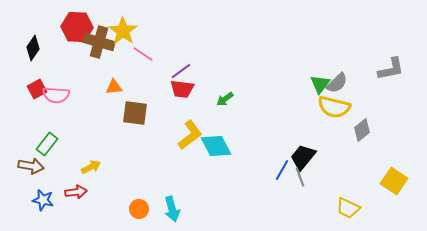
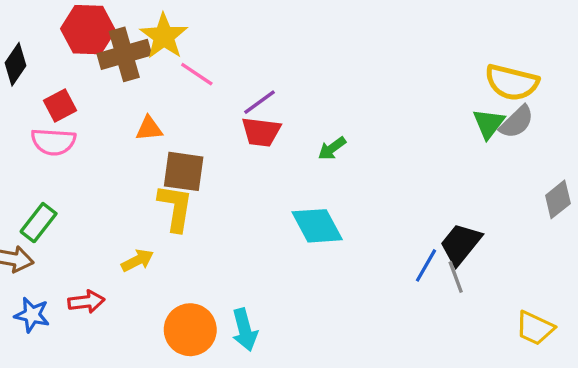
brown cross: (99, 42) -> (124, 54), turned -32
red square: (37, 89) -> (60, 105), moved
yellow semicircle: (334, 107) -> (512, 82), moved
yellow L-shape: (190, 135) -> (175, 208), moved, turned -44
yellow arrow: (91, 167) -> (137, 260), moved
orange circle: (139, 209) -> (190, 330), size x1.6

